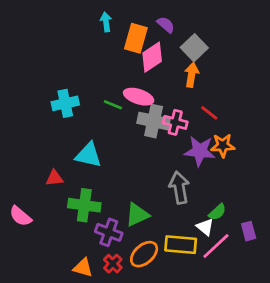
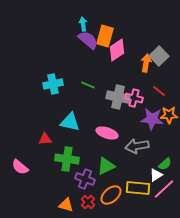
purple semicircle: (166, 25) -> (88, 40), moved, size x1.5
gray square: (194, 48) -> (159, 56), moved
pink ellipse: (139, 97) -> (107, 133), moved
gray arrow: (179, 188) -> (137, 146), turned -90
white triangle: (205, 227) -> (156, 175), turned 48

